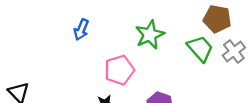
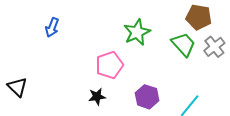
blue arrow: (81, 30) -> (52, 27), moved

